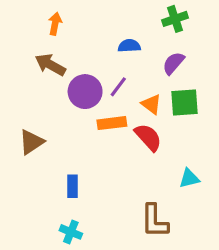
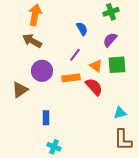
orange arrow: (55, 24) -> (35, 15), size x1.5
blue semicircle: (129, 46) -> (82, 29), turned 64
purple circle: (85, 92) -> (42, 71), moved
brown L-shape: (154, 221) -> (123, 140), moved
cyan cross: (71, 232) -> (54, 147), moved

